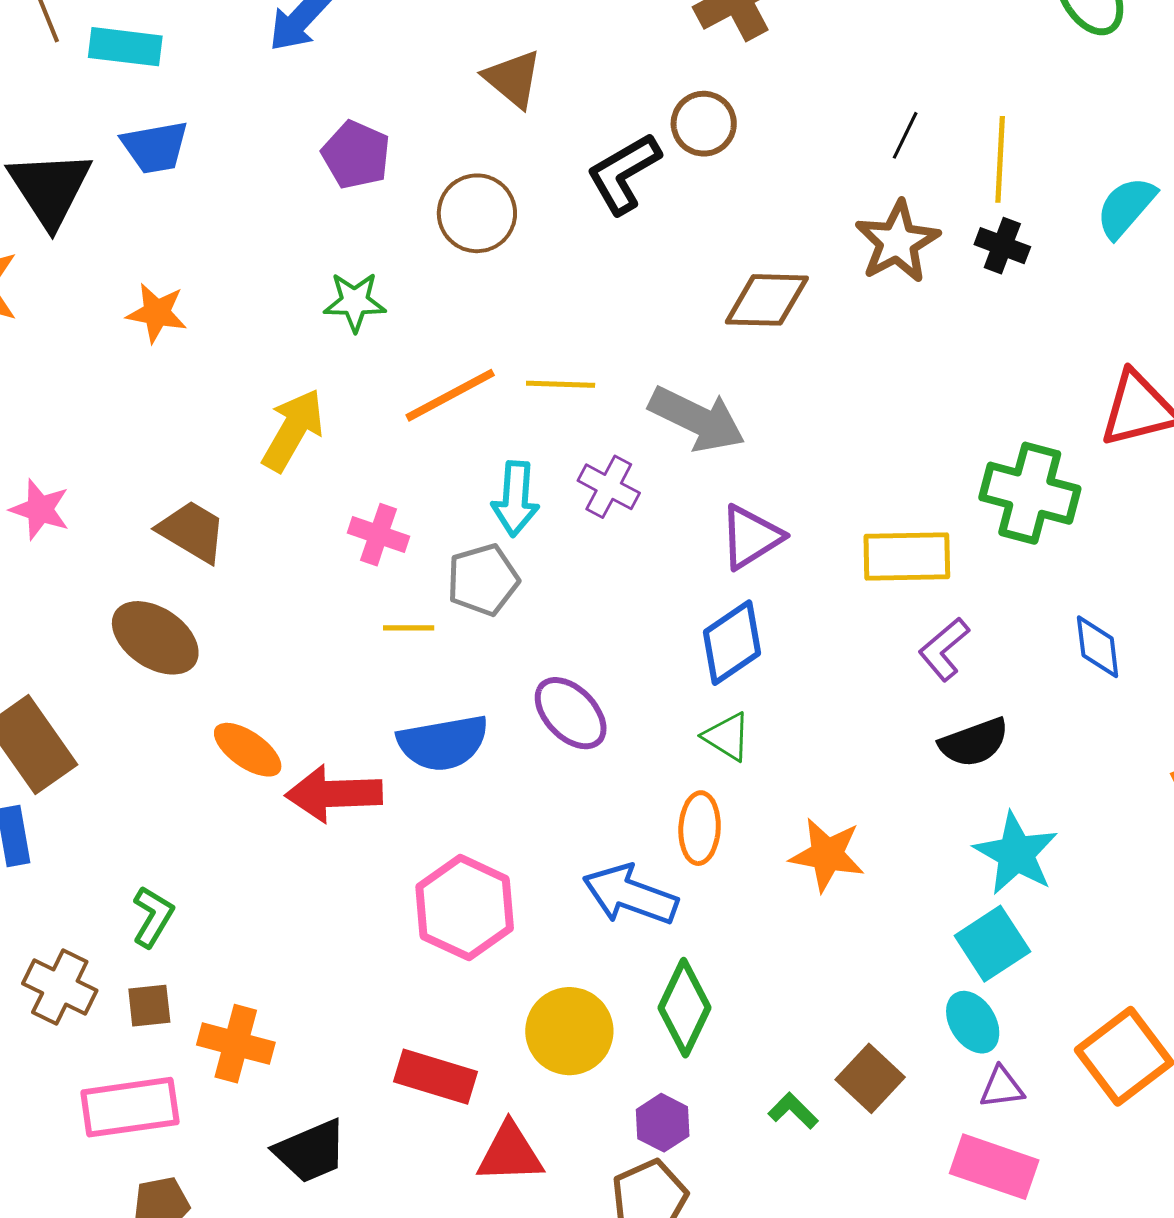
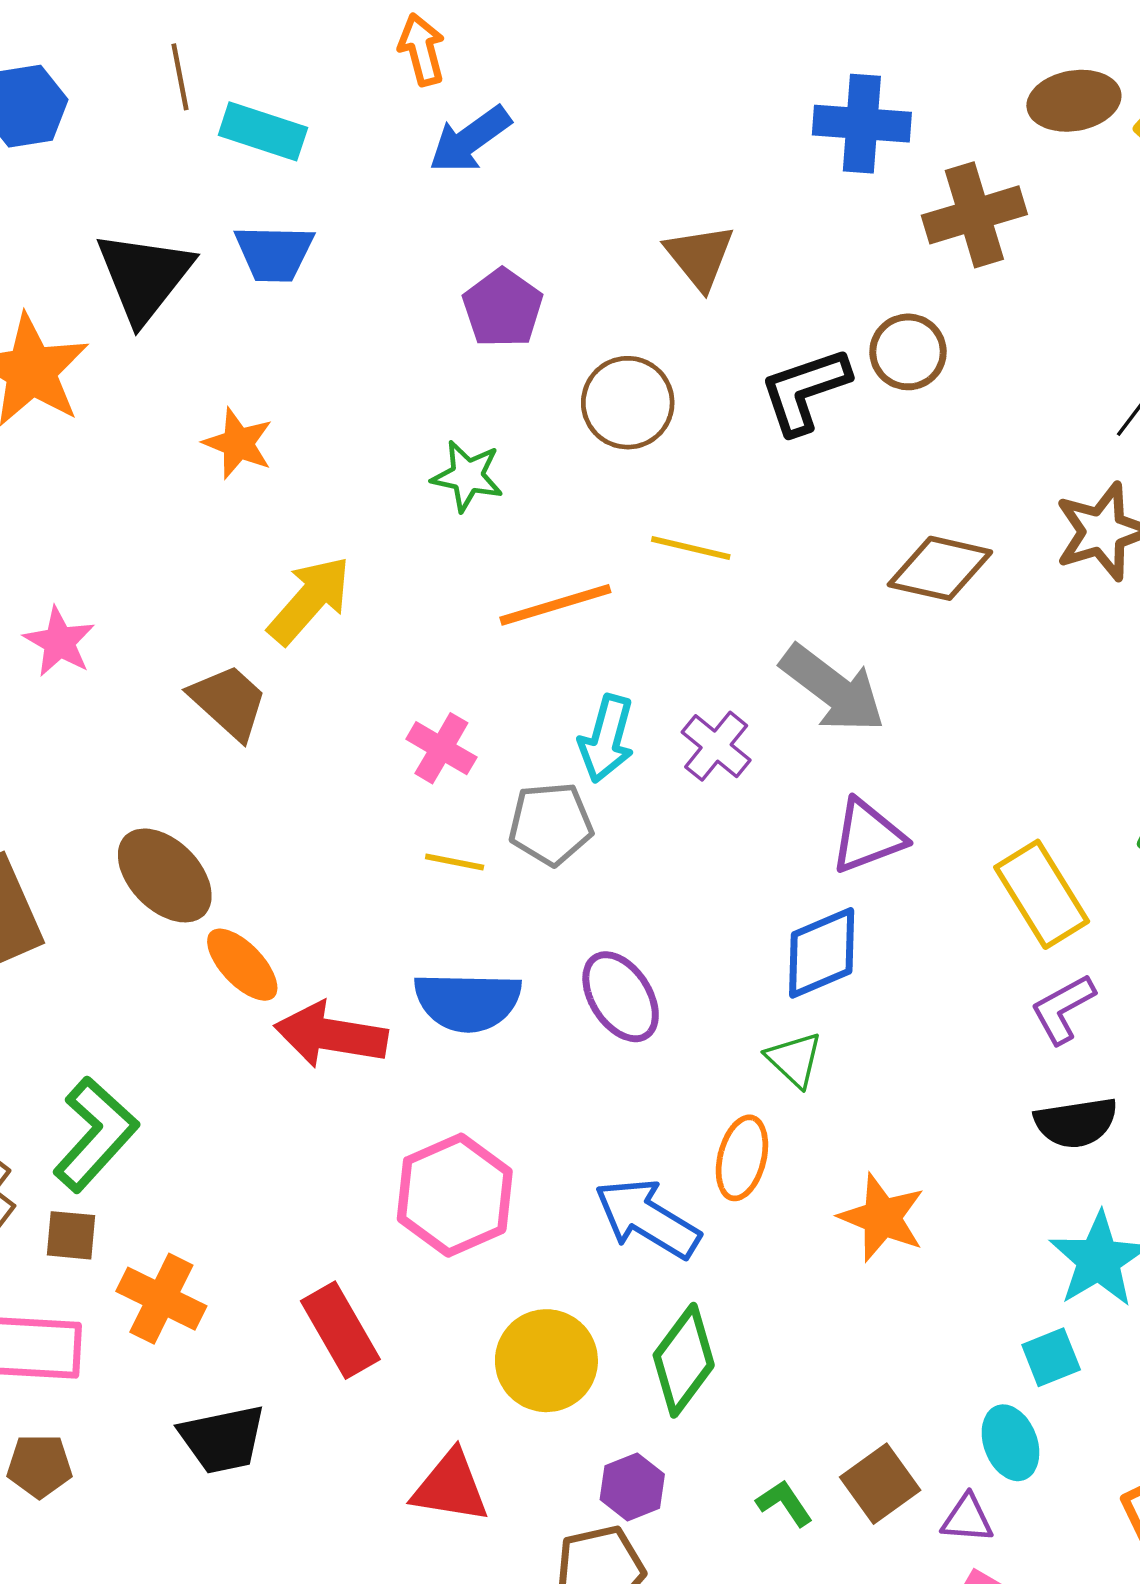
yellow line: (561, 384) -> (691, 548), moved
yellow arrow: (293, 430) -> (309, 600), moved
yellow rectangle: (907, 557) -> (1042, 894), turned 48
brown ellipse: (155, 638) -> (165, 875), moved
green L-shape: (153, 917) -> (95, 1134), size x1.6
cyan square: (992, 944) -> (1051, 1357), size x0.7
red rectangle: (435, 1077) -> (340, 1330), moved, turned 32
purple triangle: (1002, 1087) -> (967, 1519), moved

